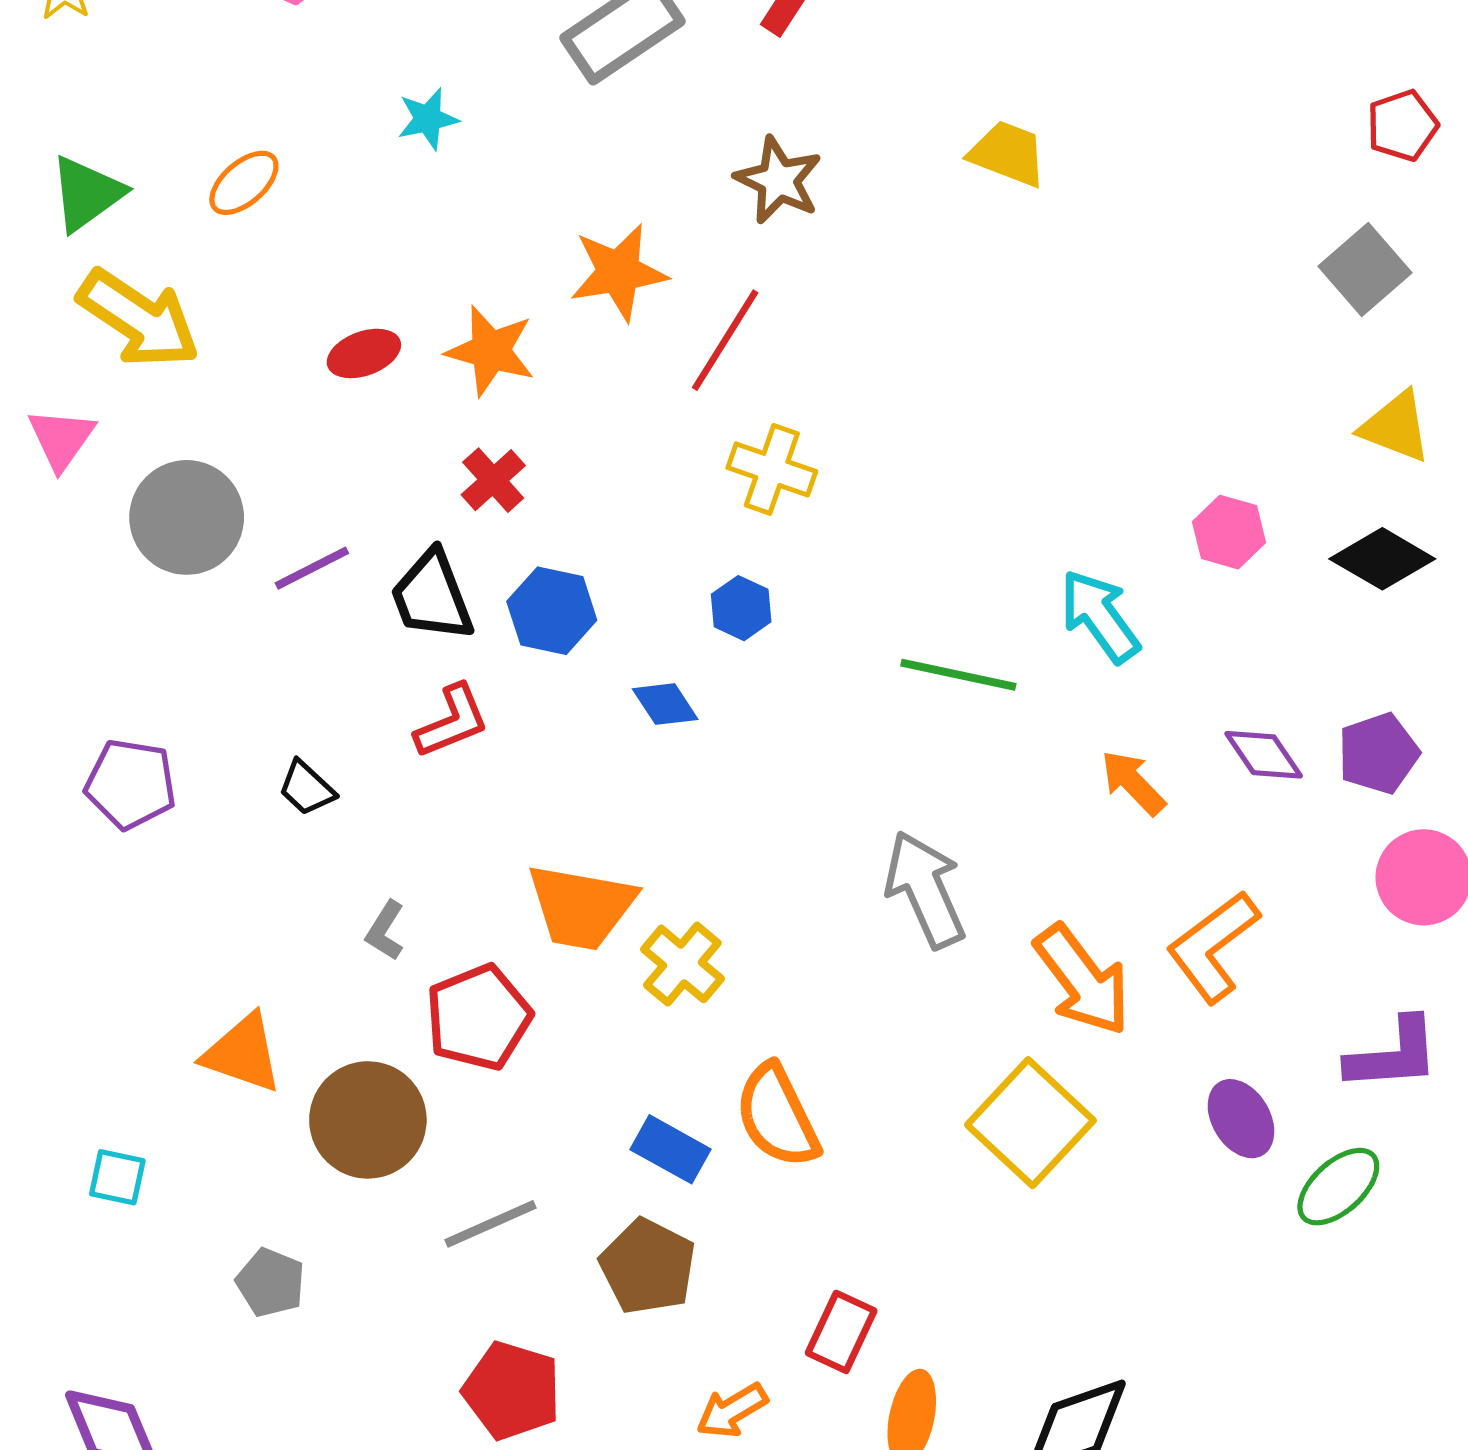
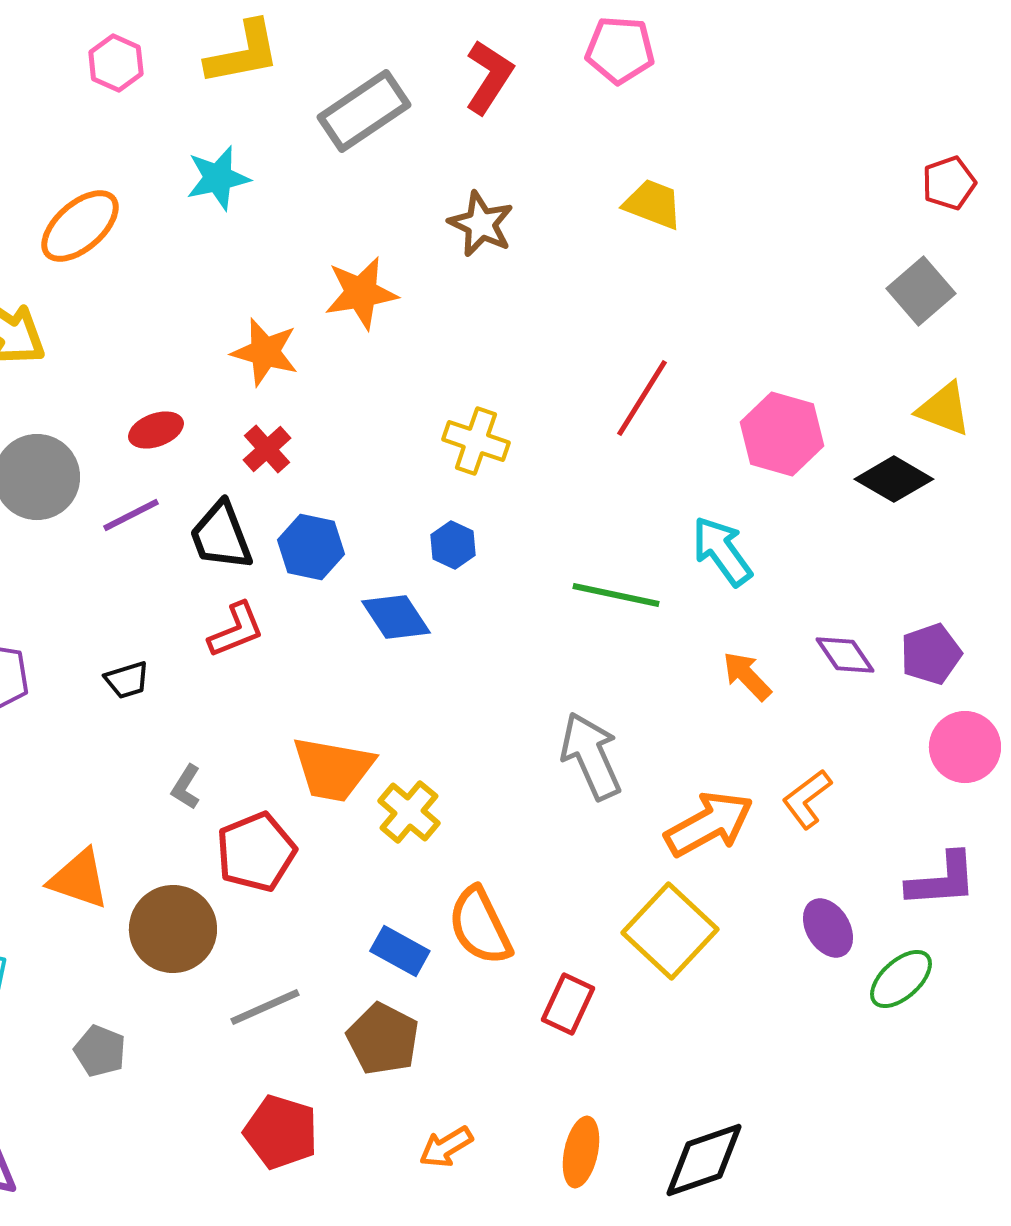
cyan star: (428, 119) -> (218, 178), size x1.4
orange ellipse: (244, 183) -> (80, 226), size x1.5
red line: (725, 340) -> (642, 398), moved
red ellipse: (364, 353) -> (156, 430), moved
pink hexagon: (1229, 532) -> (782, 434), moved, size x1.5
black diamond: (1382, 559) -> (894, 479), moved
blue diamond: (665, 704) -> (396, 617), size x1.4
black trapezoid: (307, 788) -> (127, 680), turned -60
orange L-shape: (1213, 947) -> (807, 799), size x0.7
orange arrow: (1082, 980) -> (709, 824), turned -82
red rectangle: (841, 1332) -> (568, 1004), moved

